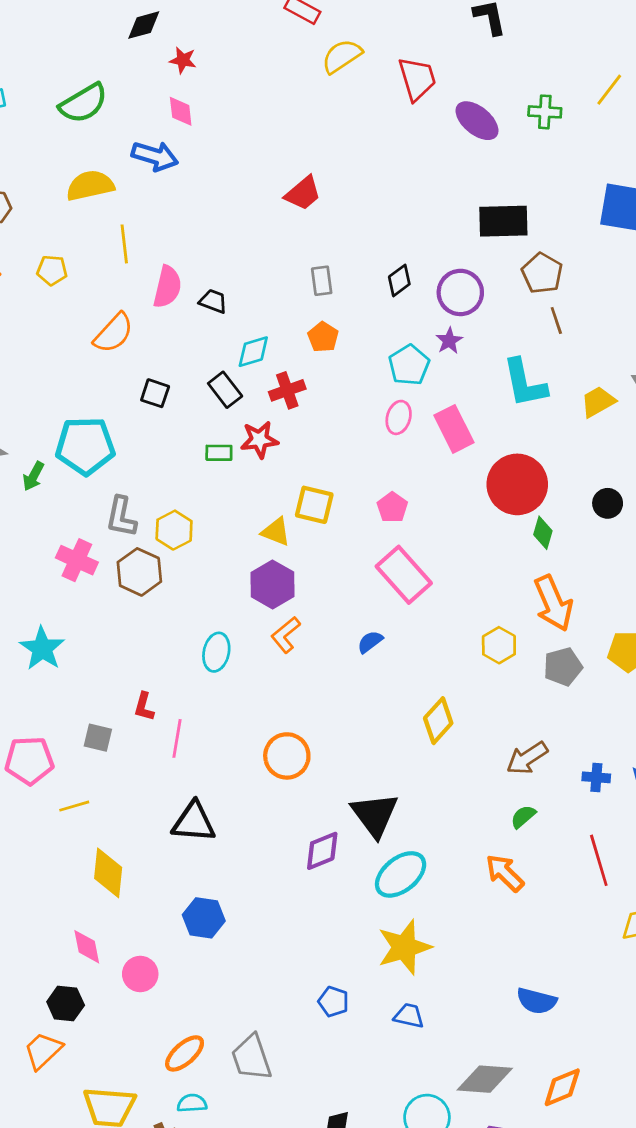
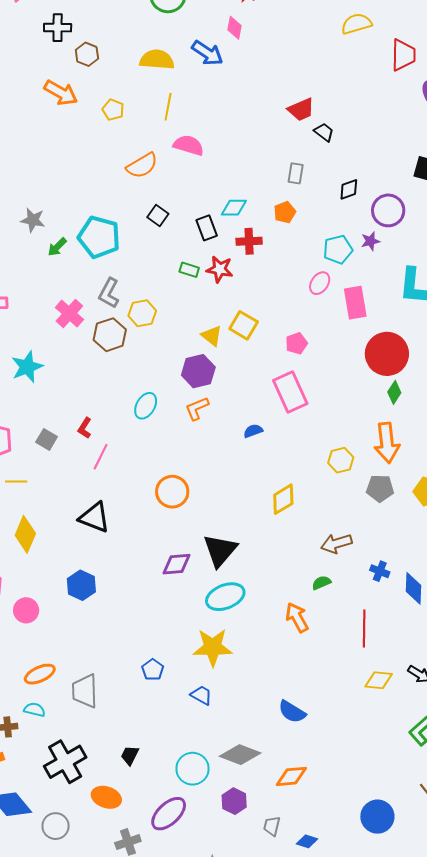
pink semicircle: (167, 287) -> (189, 145), turned -104
black trapezoid: (213, 301) -> (324, 132), moved

